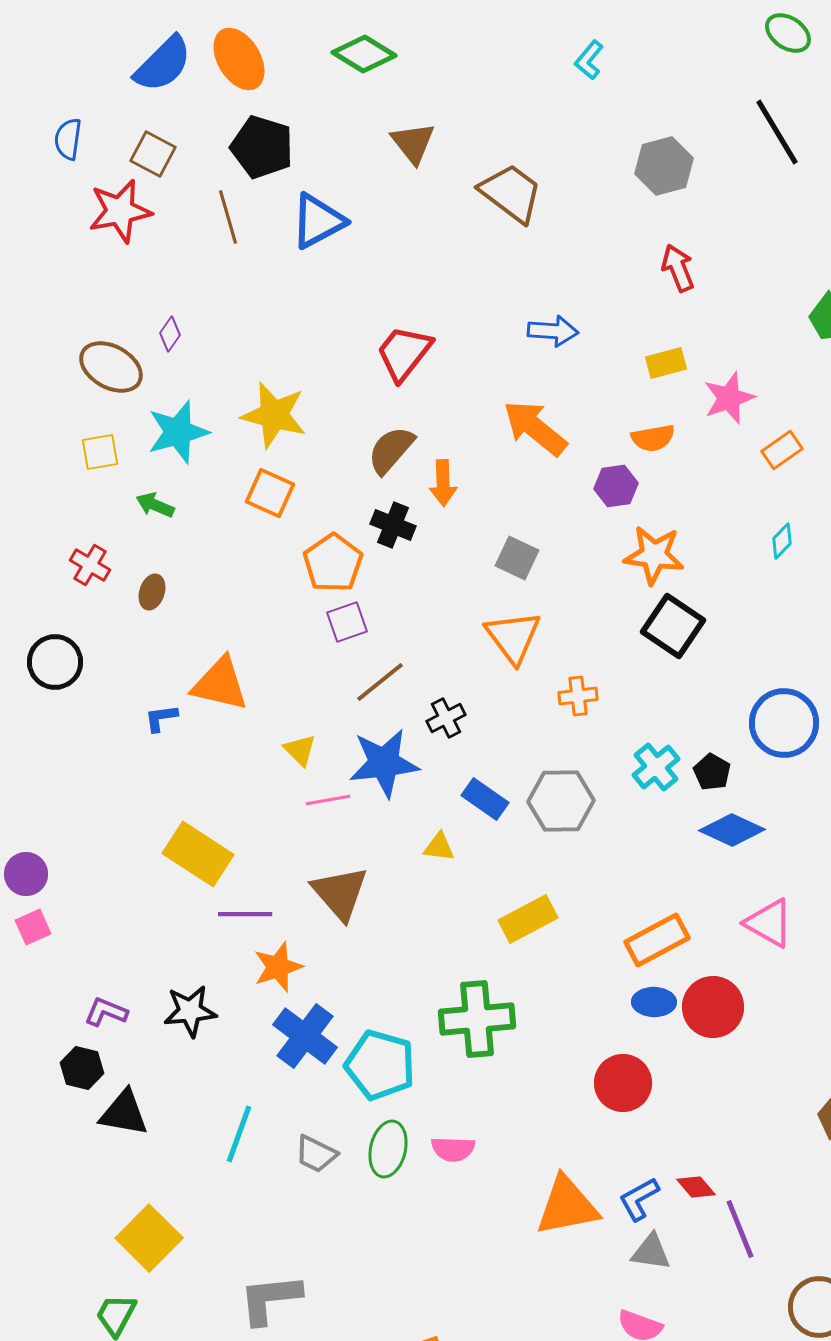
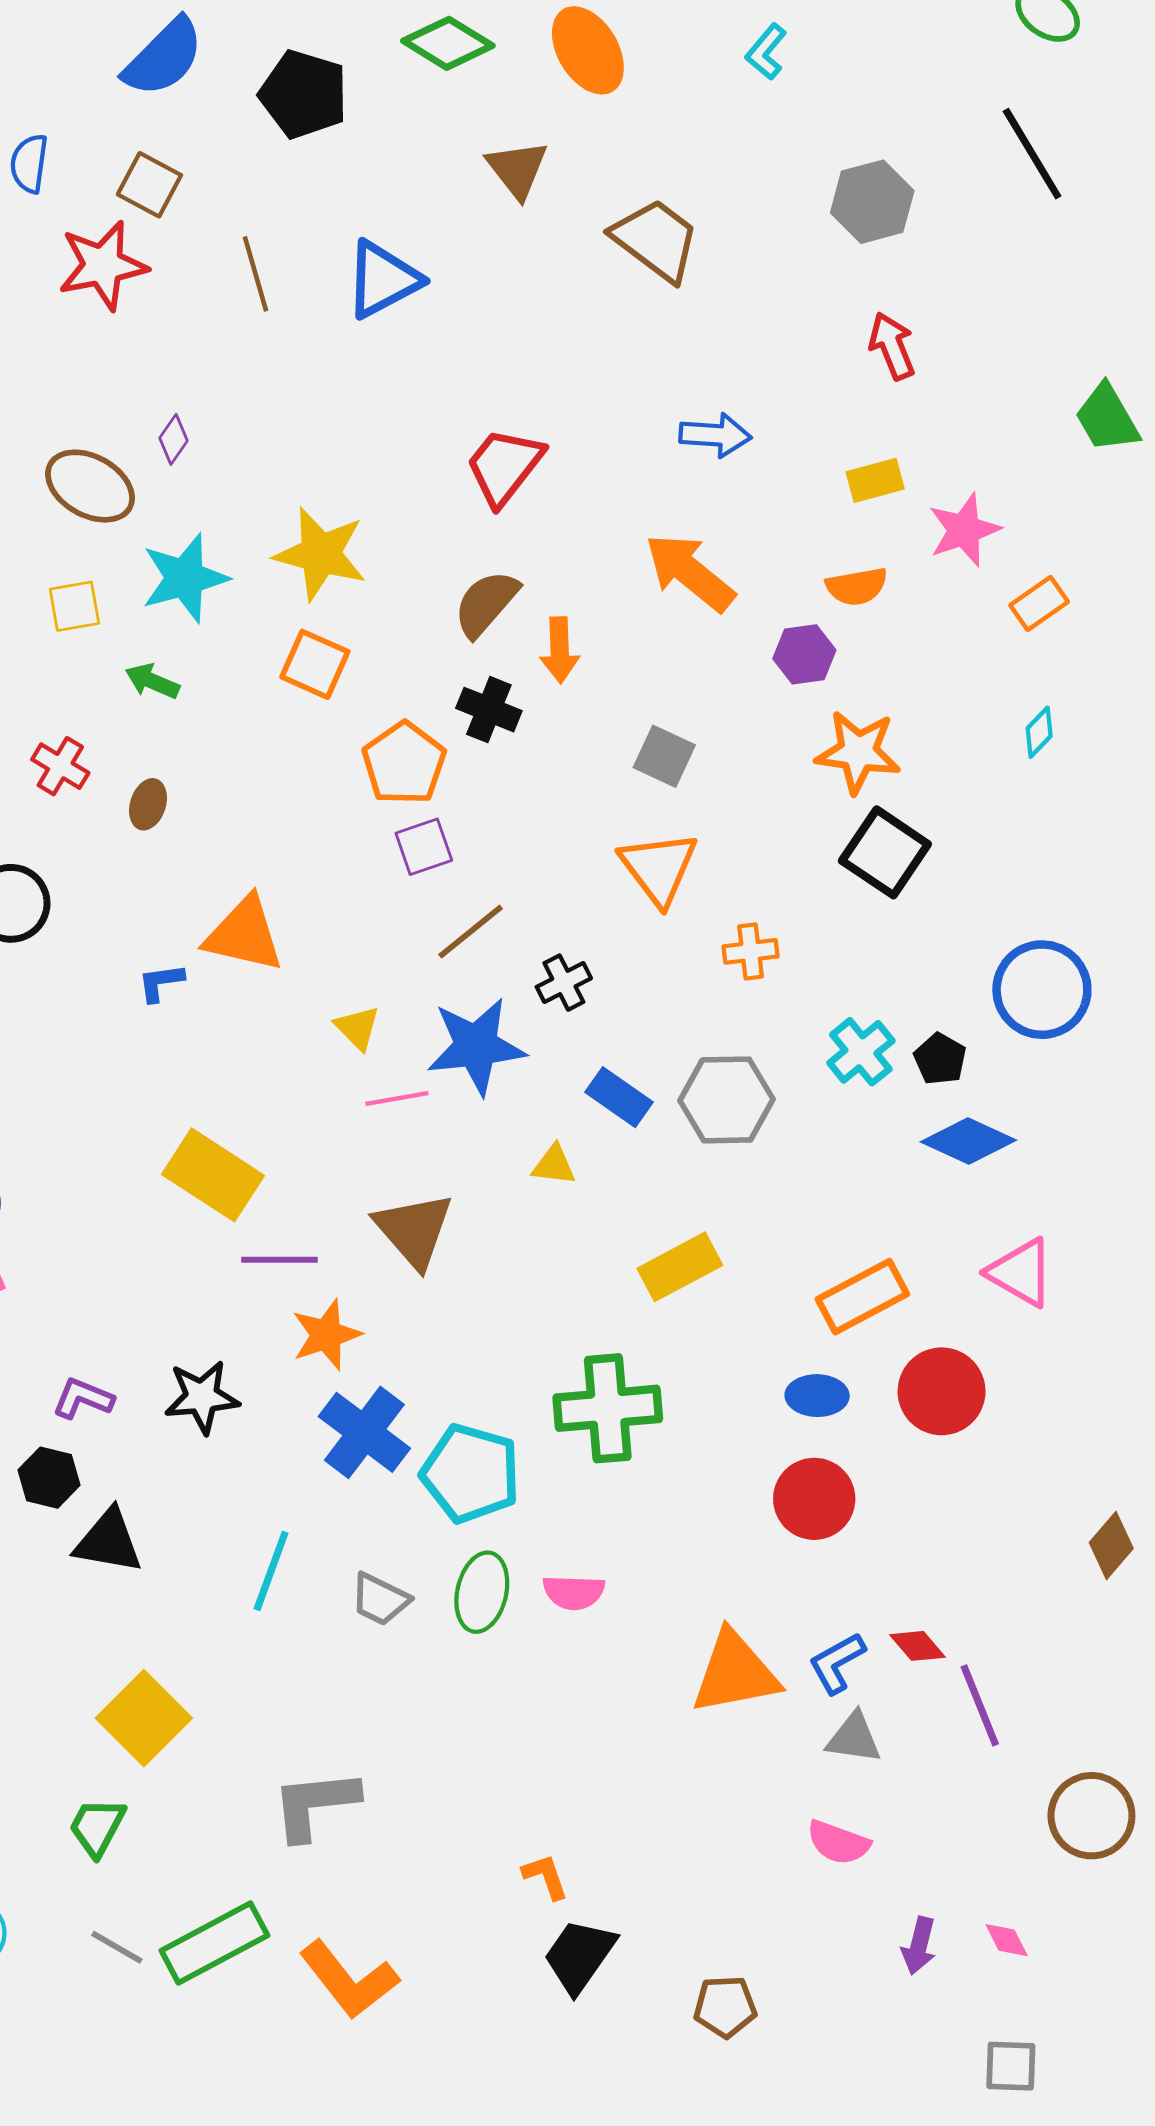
orange ellipse: (239, 59) -> (588, 50), moved
black pentagon: (262, 147) -> (304, 94), moved
blue ellipse: (654, 1002) -> (817, 1396), moved

